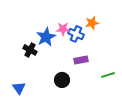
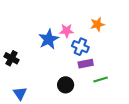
blue cross: (76, 34) -> (80, 47), moved
black cross: (30, 50) -> (11, 58), moved
green line: (108, 75) -> (101, 80), moved

